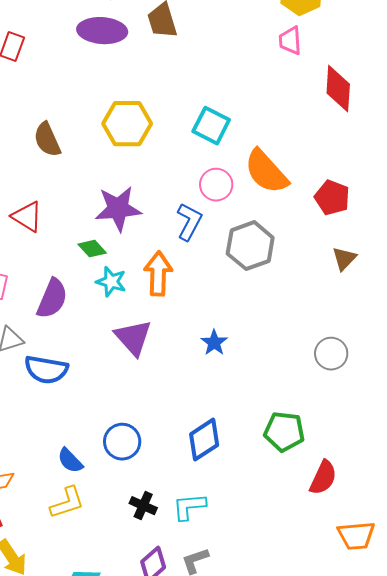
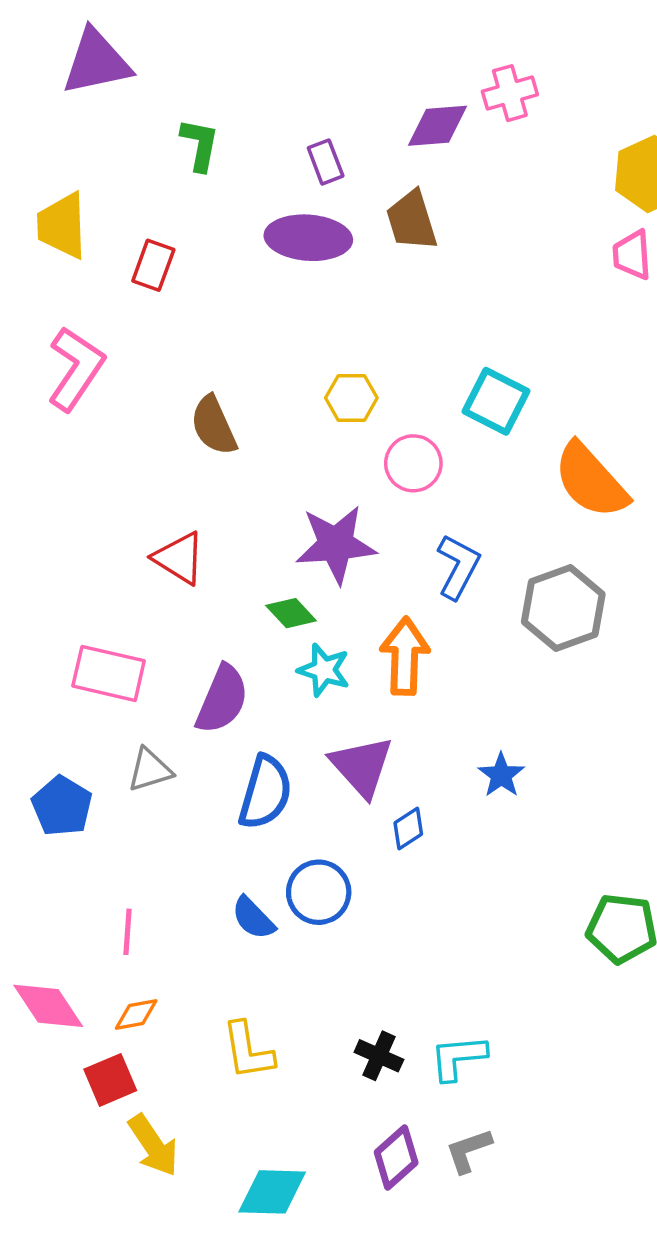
yellow hexagon: (127, 124) -> (351, 398), size x0.6
pink circle: (216, 185) -> (413, 463), moved
blue semicircle: (46, 370) -> (265, 792), moved, turned -84
blue diamond: (204, 440) -> (408, 828), moved, size x0.6
blue circle: (122, 442) -> (319, 892), moved
blue semicircle: (70, 461) -> (253, 918), moved
yellow L-shape: (67, 503) -> (248, 1051), turned 99

